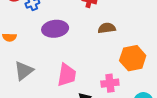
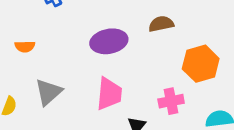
purple ellipse: (55, 29) -> (109, 41), moved

